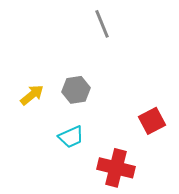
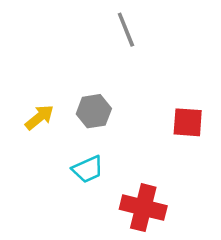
red square: (152, 121) -> (188, 122), moved, turned 32

